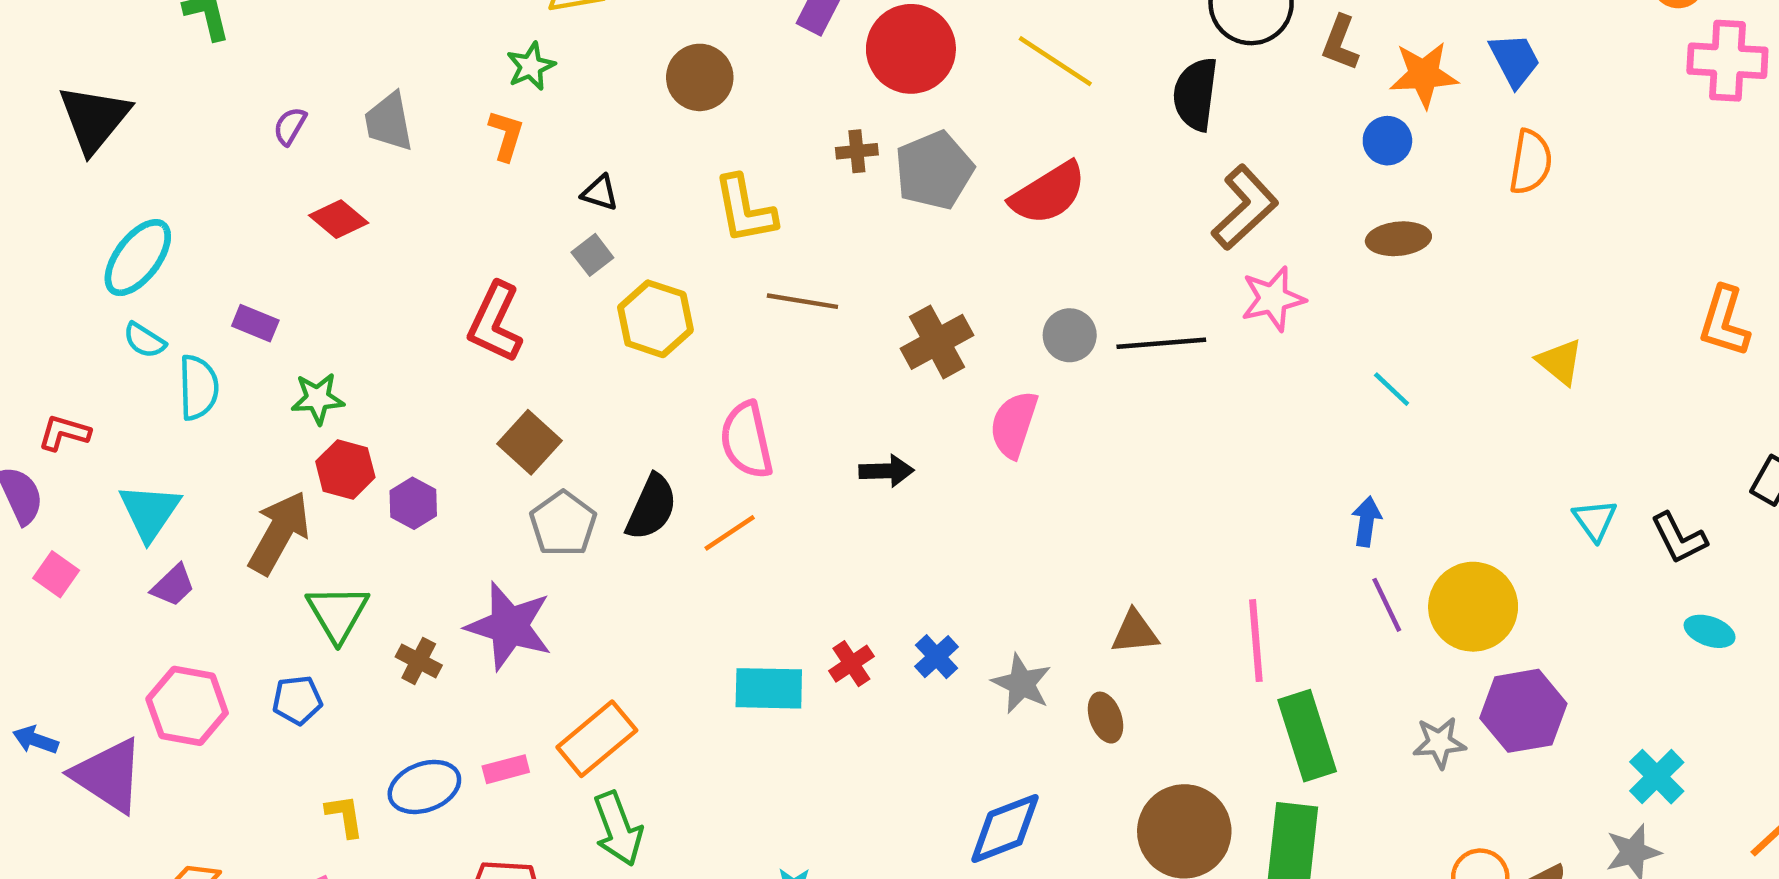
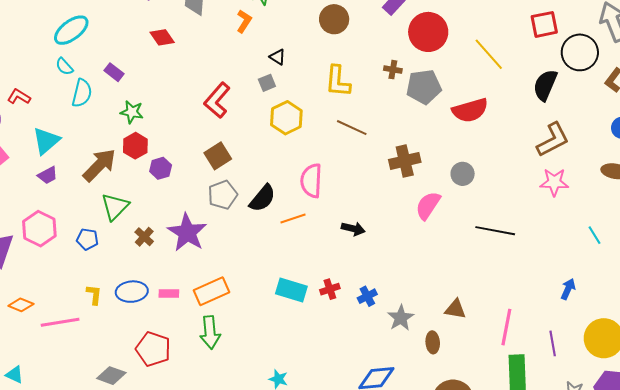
black line: (1161, 343) -> (495, 231), moved
black arrow: (887, 471) -> (353, 229), moved
purple line: (1387, 605) -> (553, 343), moved

